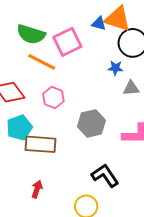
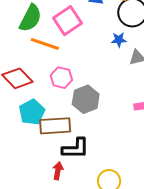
green semicircle: (31, 34) -> (30, 18), turned -72
gray hexagon: (91, 123) -> (86, 99), moved
black L-shape: (105, 176) -> (75, 148), moved, turned 132

